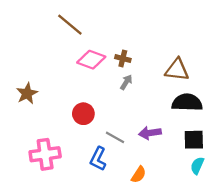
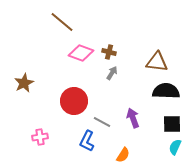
red circle: (83, 114) -> (74, 101), size x1.4
purple arrow: (150, 133) -> (133, 118), turned 78
pink cross: (45, 154) -> (40, 137), size x0.6

